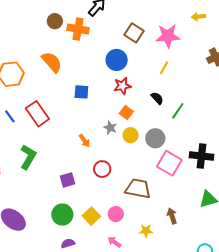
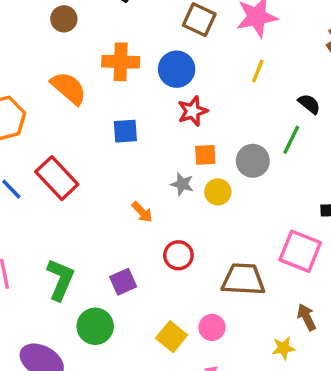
orange cross: (78, 29) -> (121, 62), moved
black semicircle: (157, 98) -> (309, 104), moved
orange square: (126, 113) -> (205, 155), turned -32
gray circle: (155, 138) -> (253, 161), moved
green L-shape: (28, 157) -> (60, 280), moved
pink square: (169, 163) -> (300, 251), moved
green circle: (62, 215) -> (95, 326), moved
yellow star: (146, 231) -> (283, 348), moved

